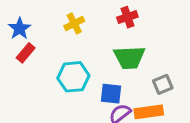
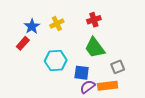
blue star: (20, 29) -> (32, 26), moved
green trapezoid: (129, 57) -> (95, 48), turned 55

